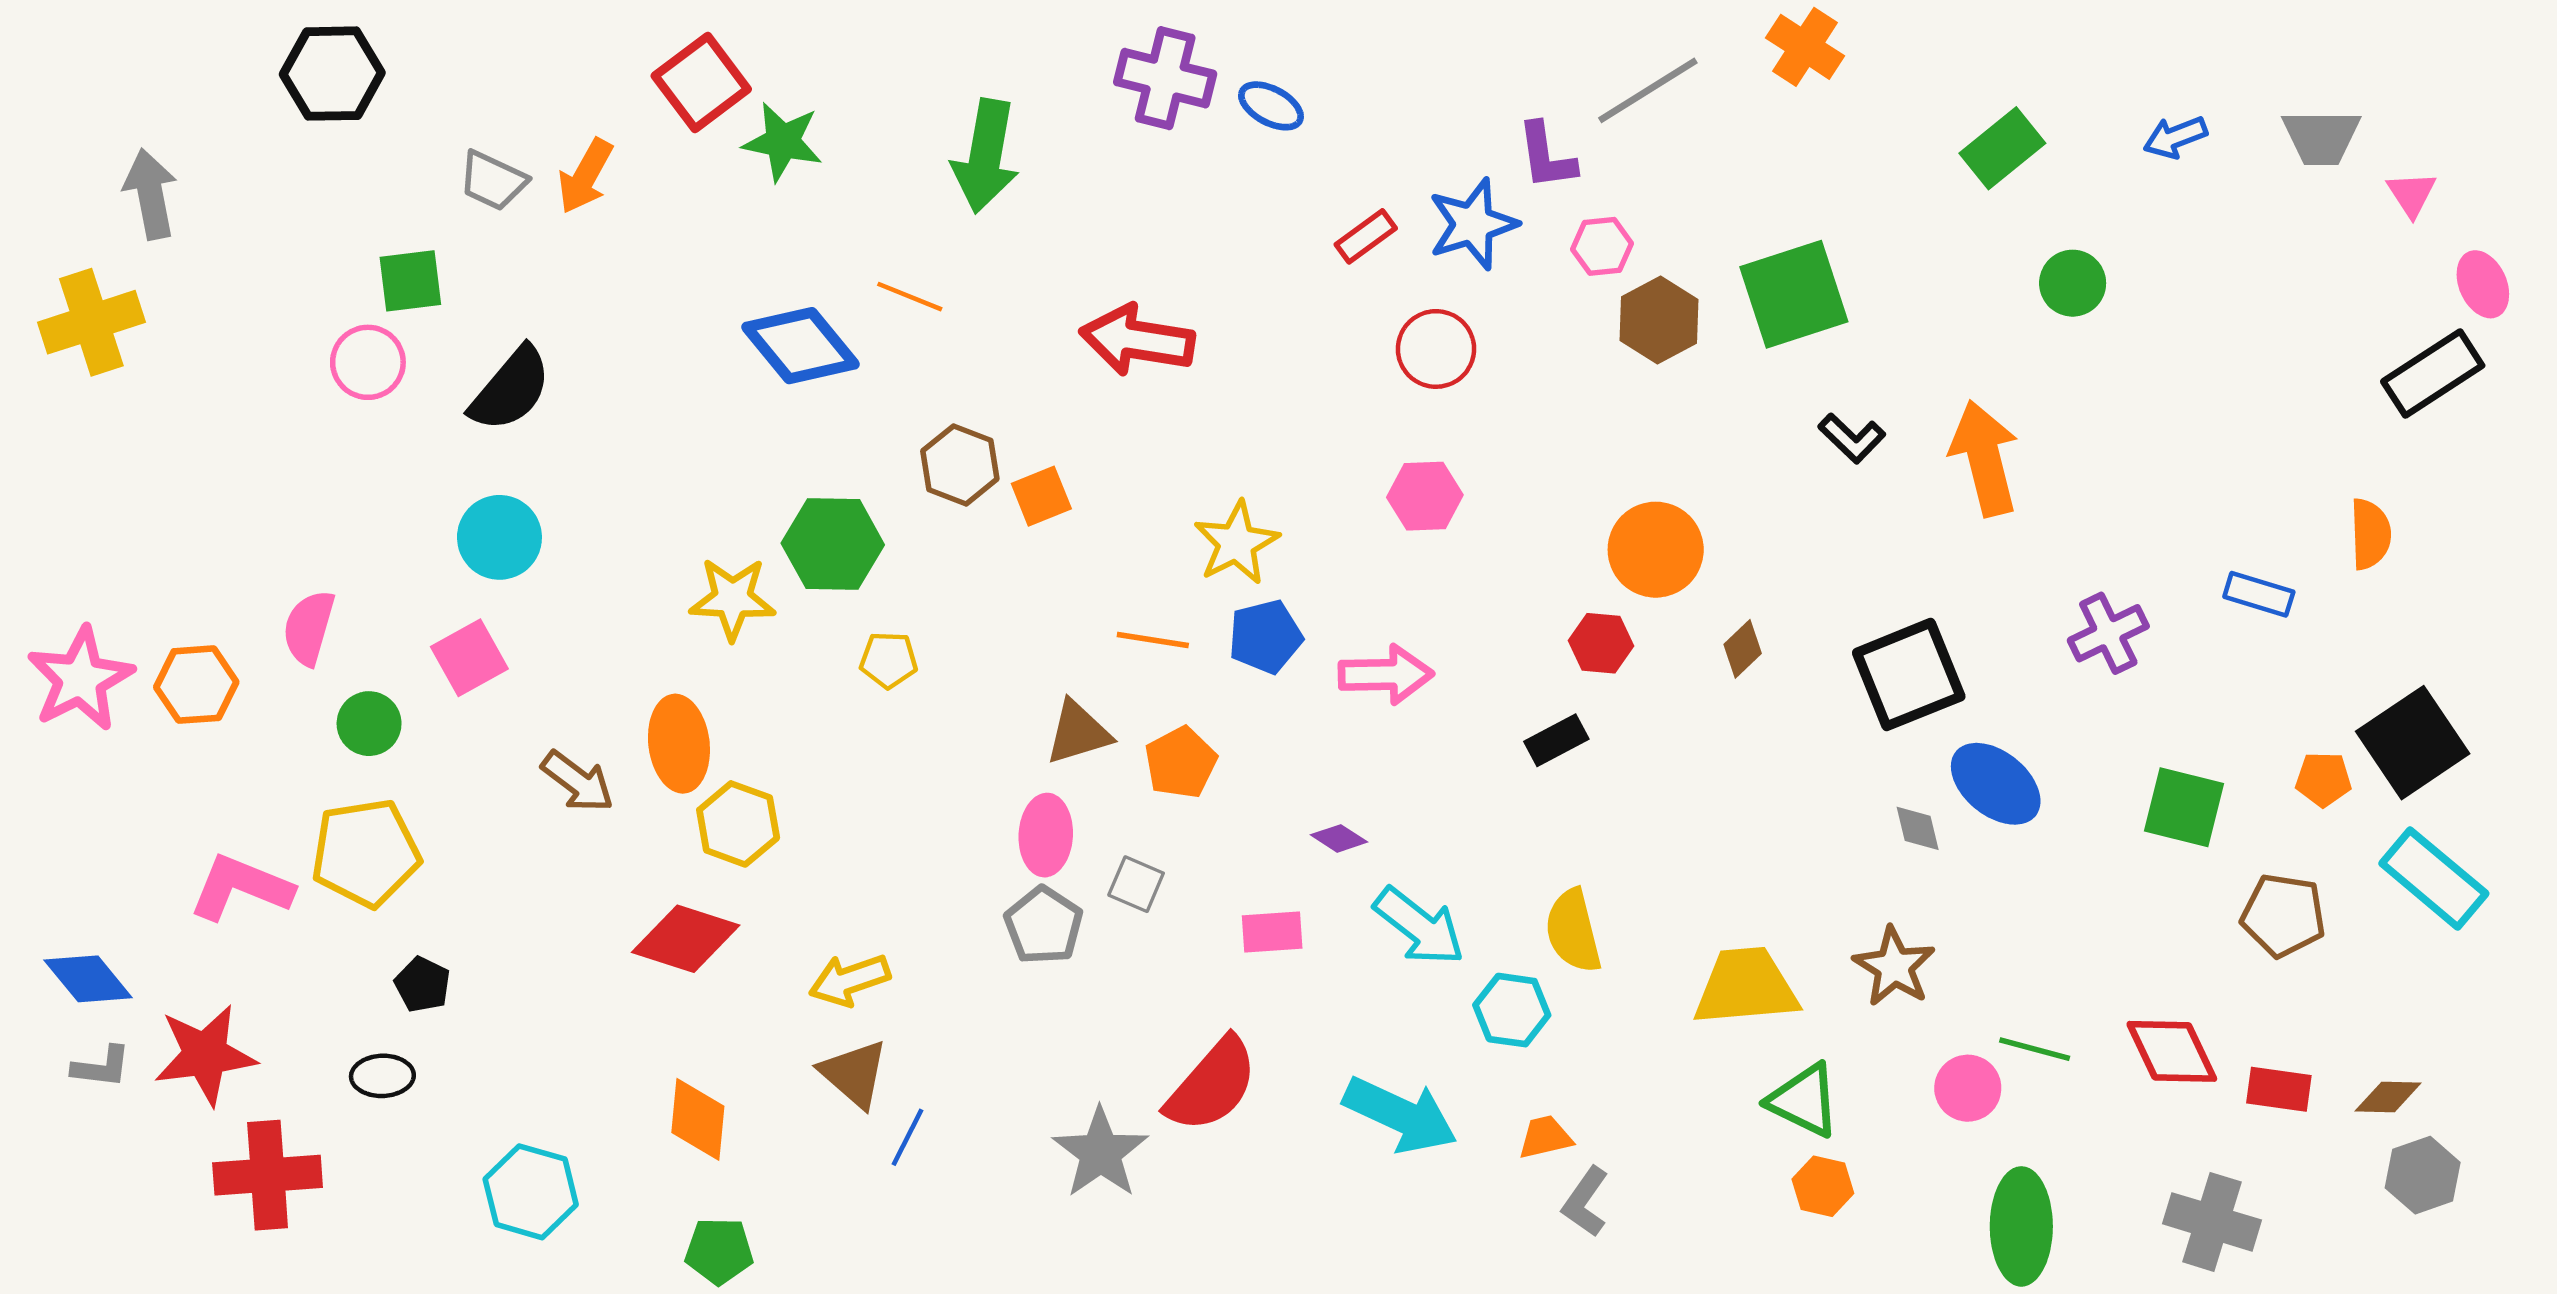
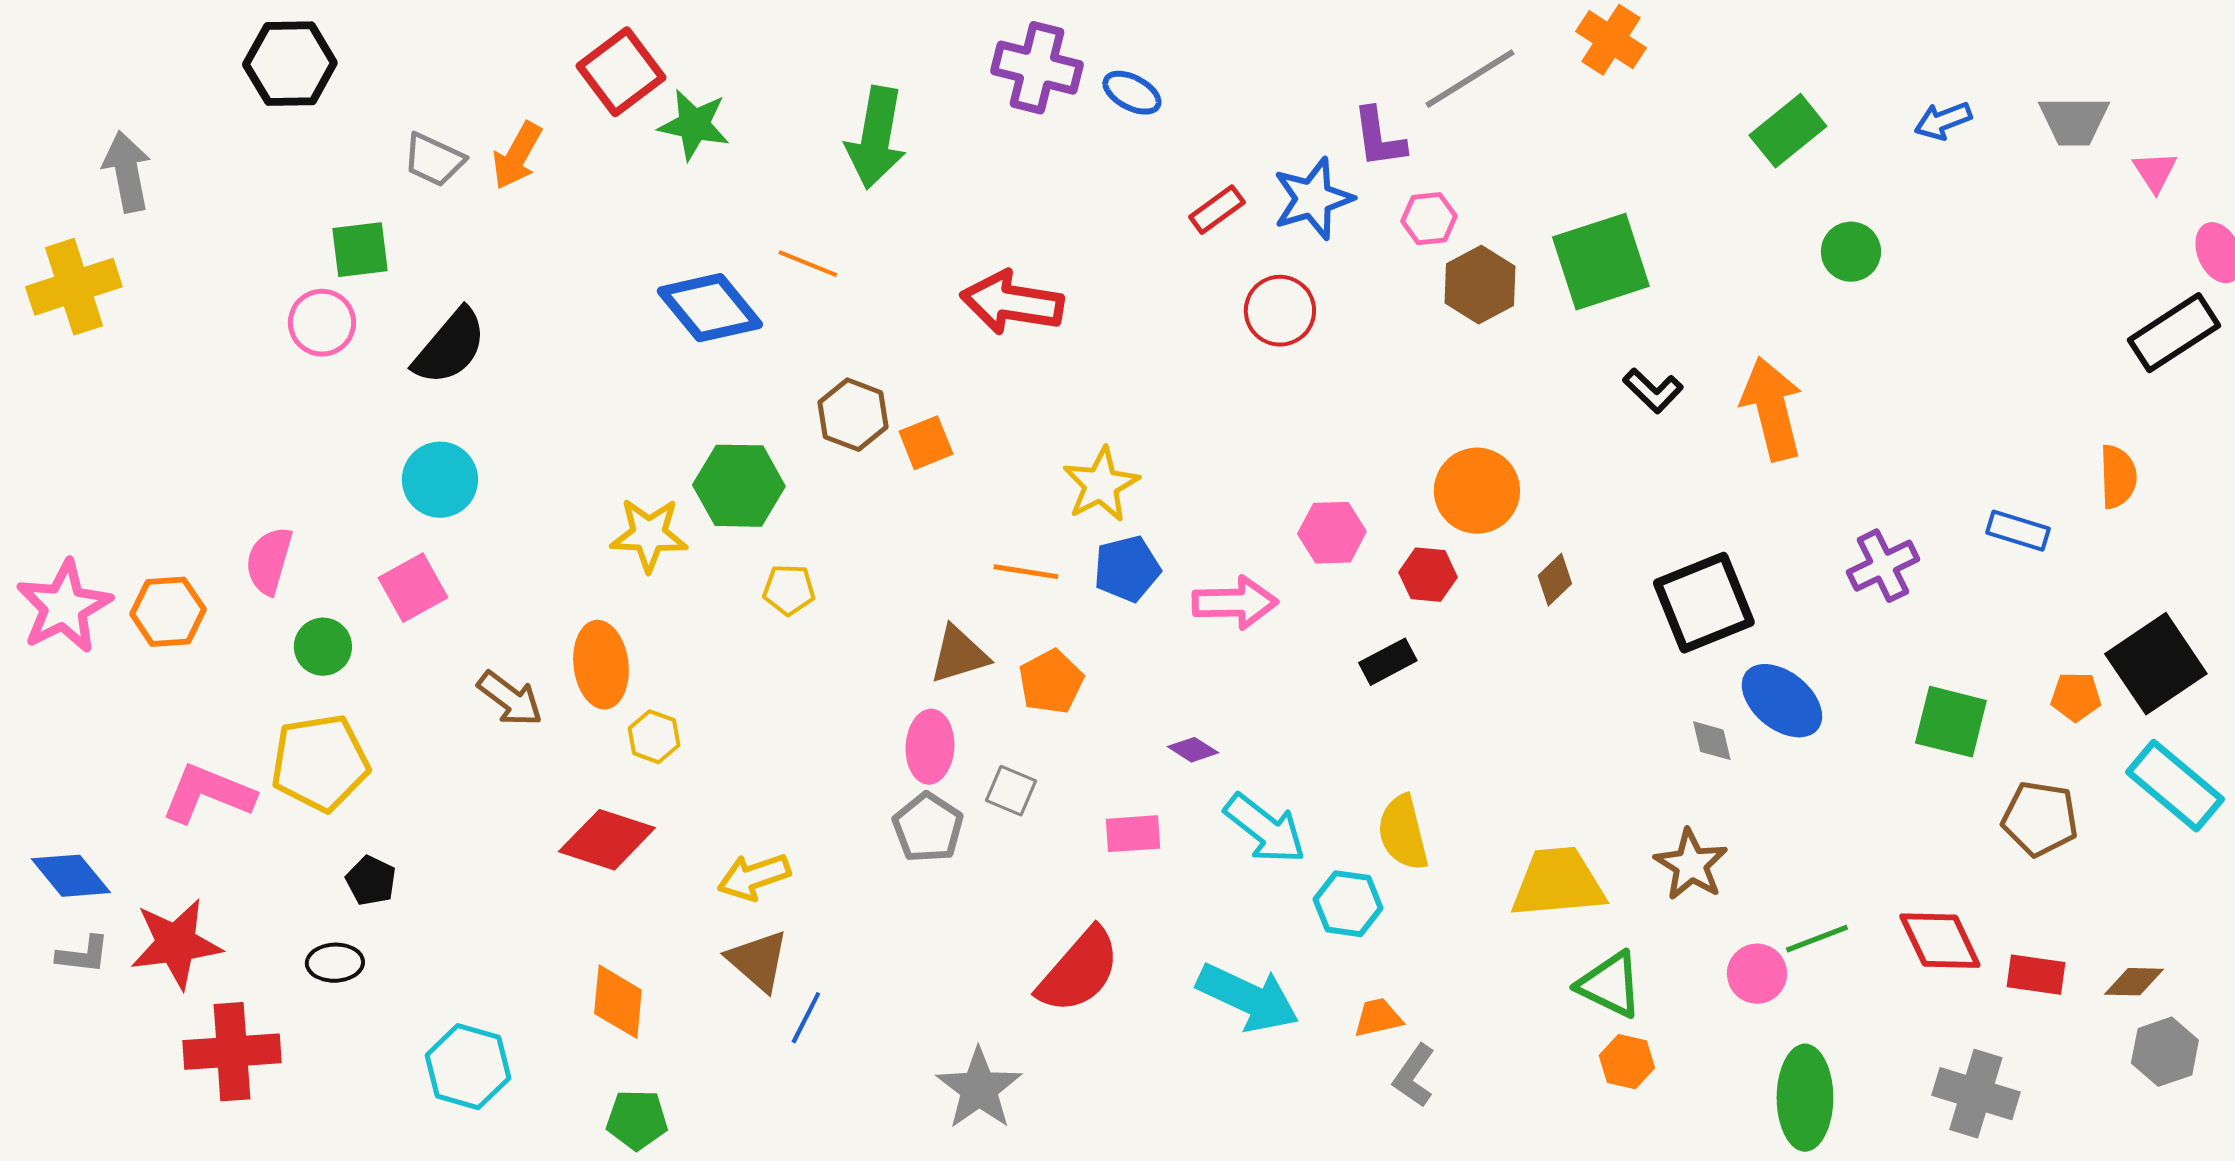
pink hexagon: (1425, 496) -> (1332, 533), moved
yellow hexagon: (738, 824) -> (654, 737), size x0.7
green line: (2035, 1049) -> (1817, 939), turned -36
gray star: (1100, 1153) -> (979, 1089), moved

